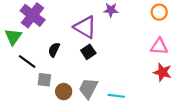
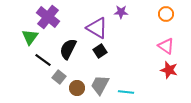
pink triangle: (159, 46) -> (166, 46), turned 30
black semicircle: (54, 50) -> (68, 49), size x1.5
gray square: (44, 80) -> (59, 77), turned 32

